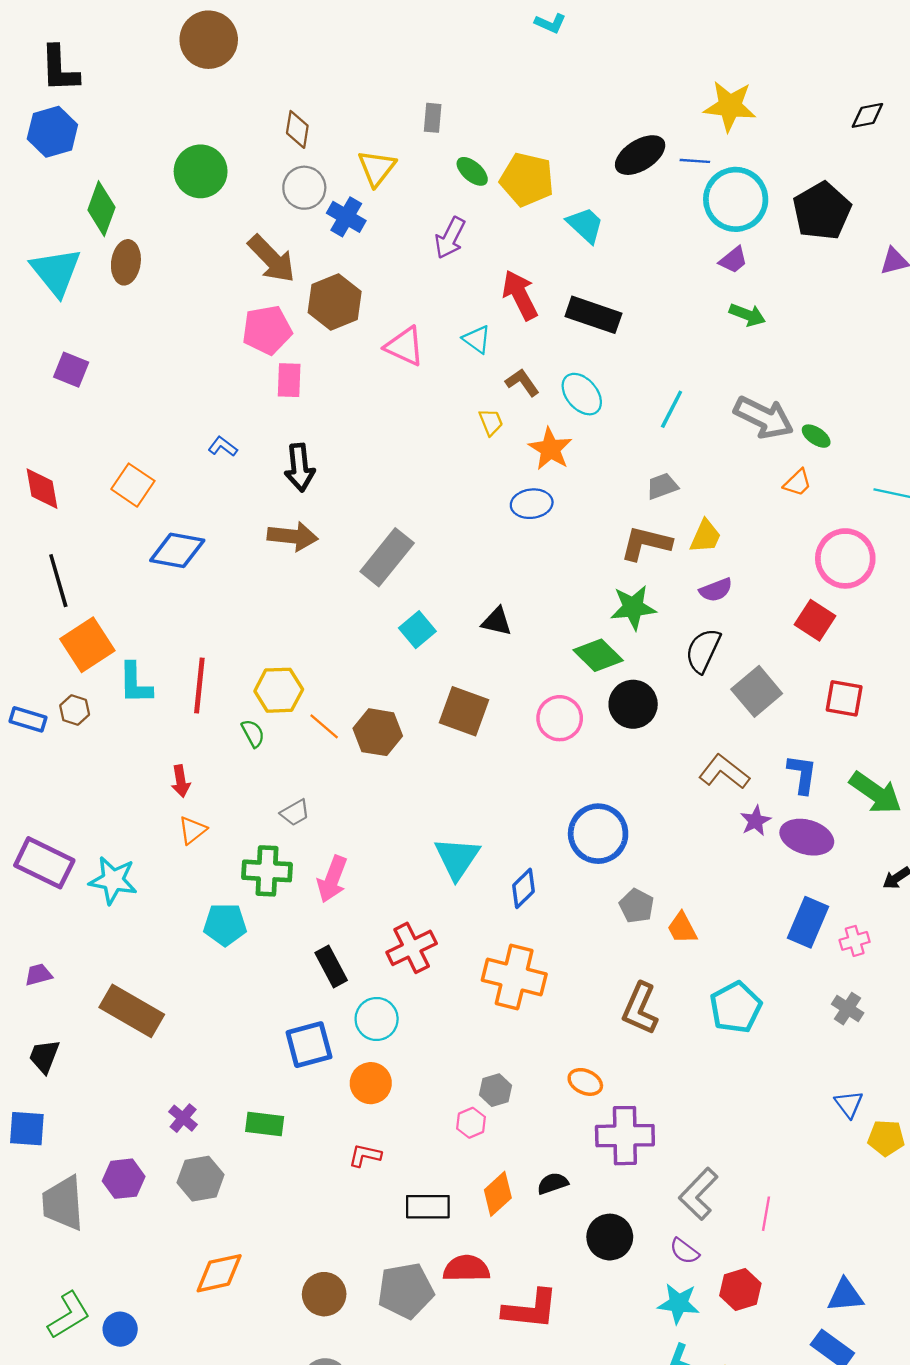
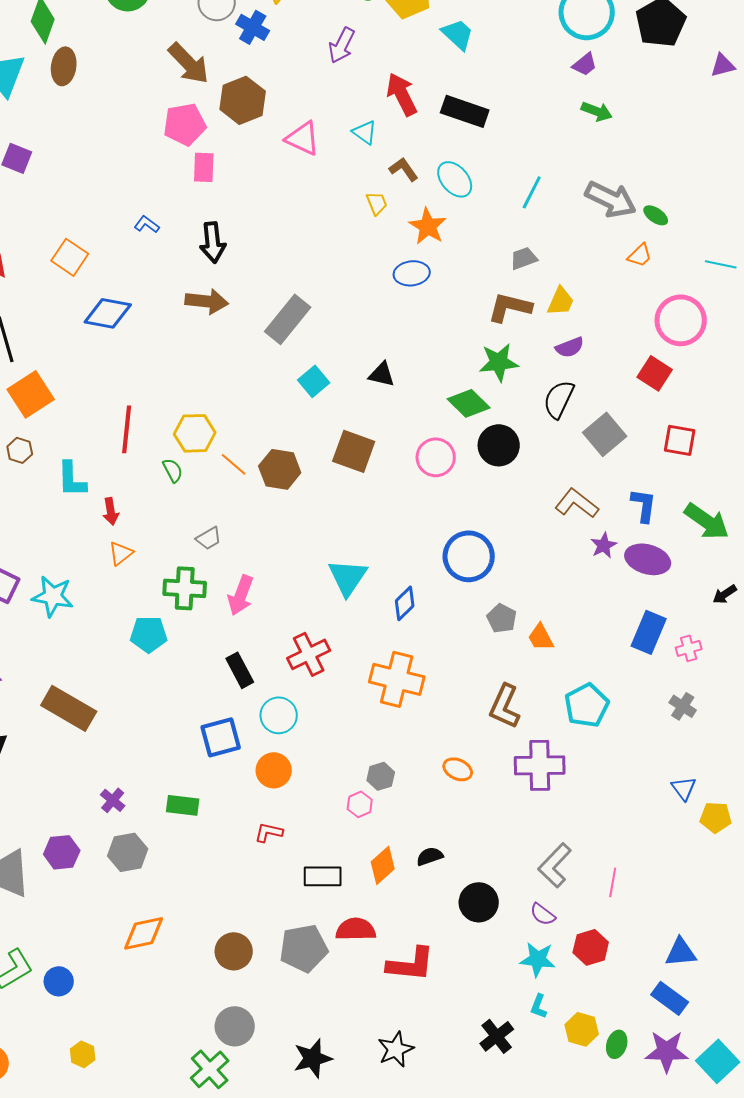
cyan L-shape: (135, 683) -> (72, 479), moved
purple cross: (625, 1136) -> (540, 765), moved

